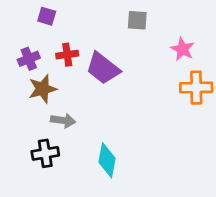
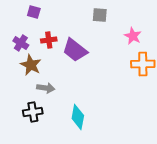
purple cross: (29, 59) -> (21, 43), turned -35
brown star: (43, 89) -> (31, 65), turned -30

